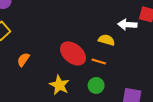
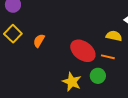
orange semicircle: (23, 60) -> (39, 41), moved
green circle: (96, 85) -> (98, 76), moved

